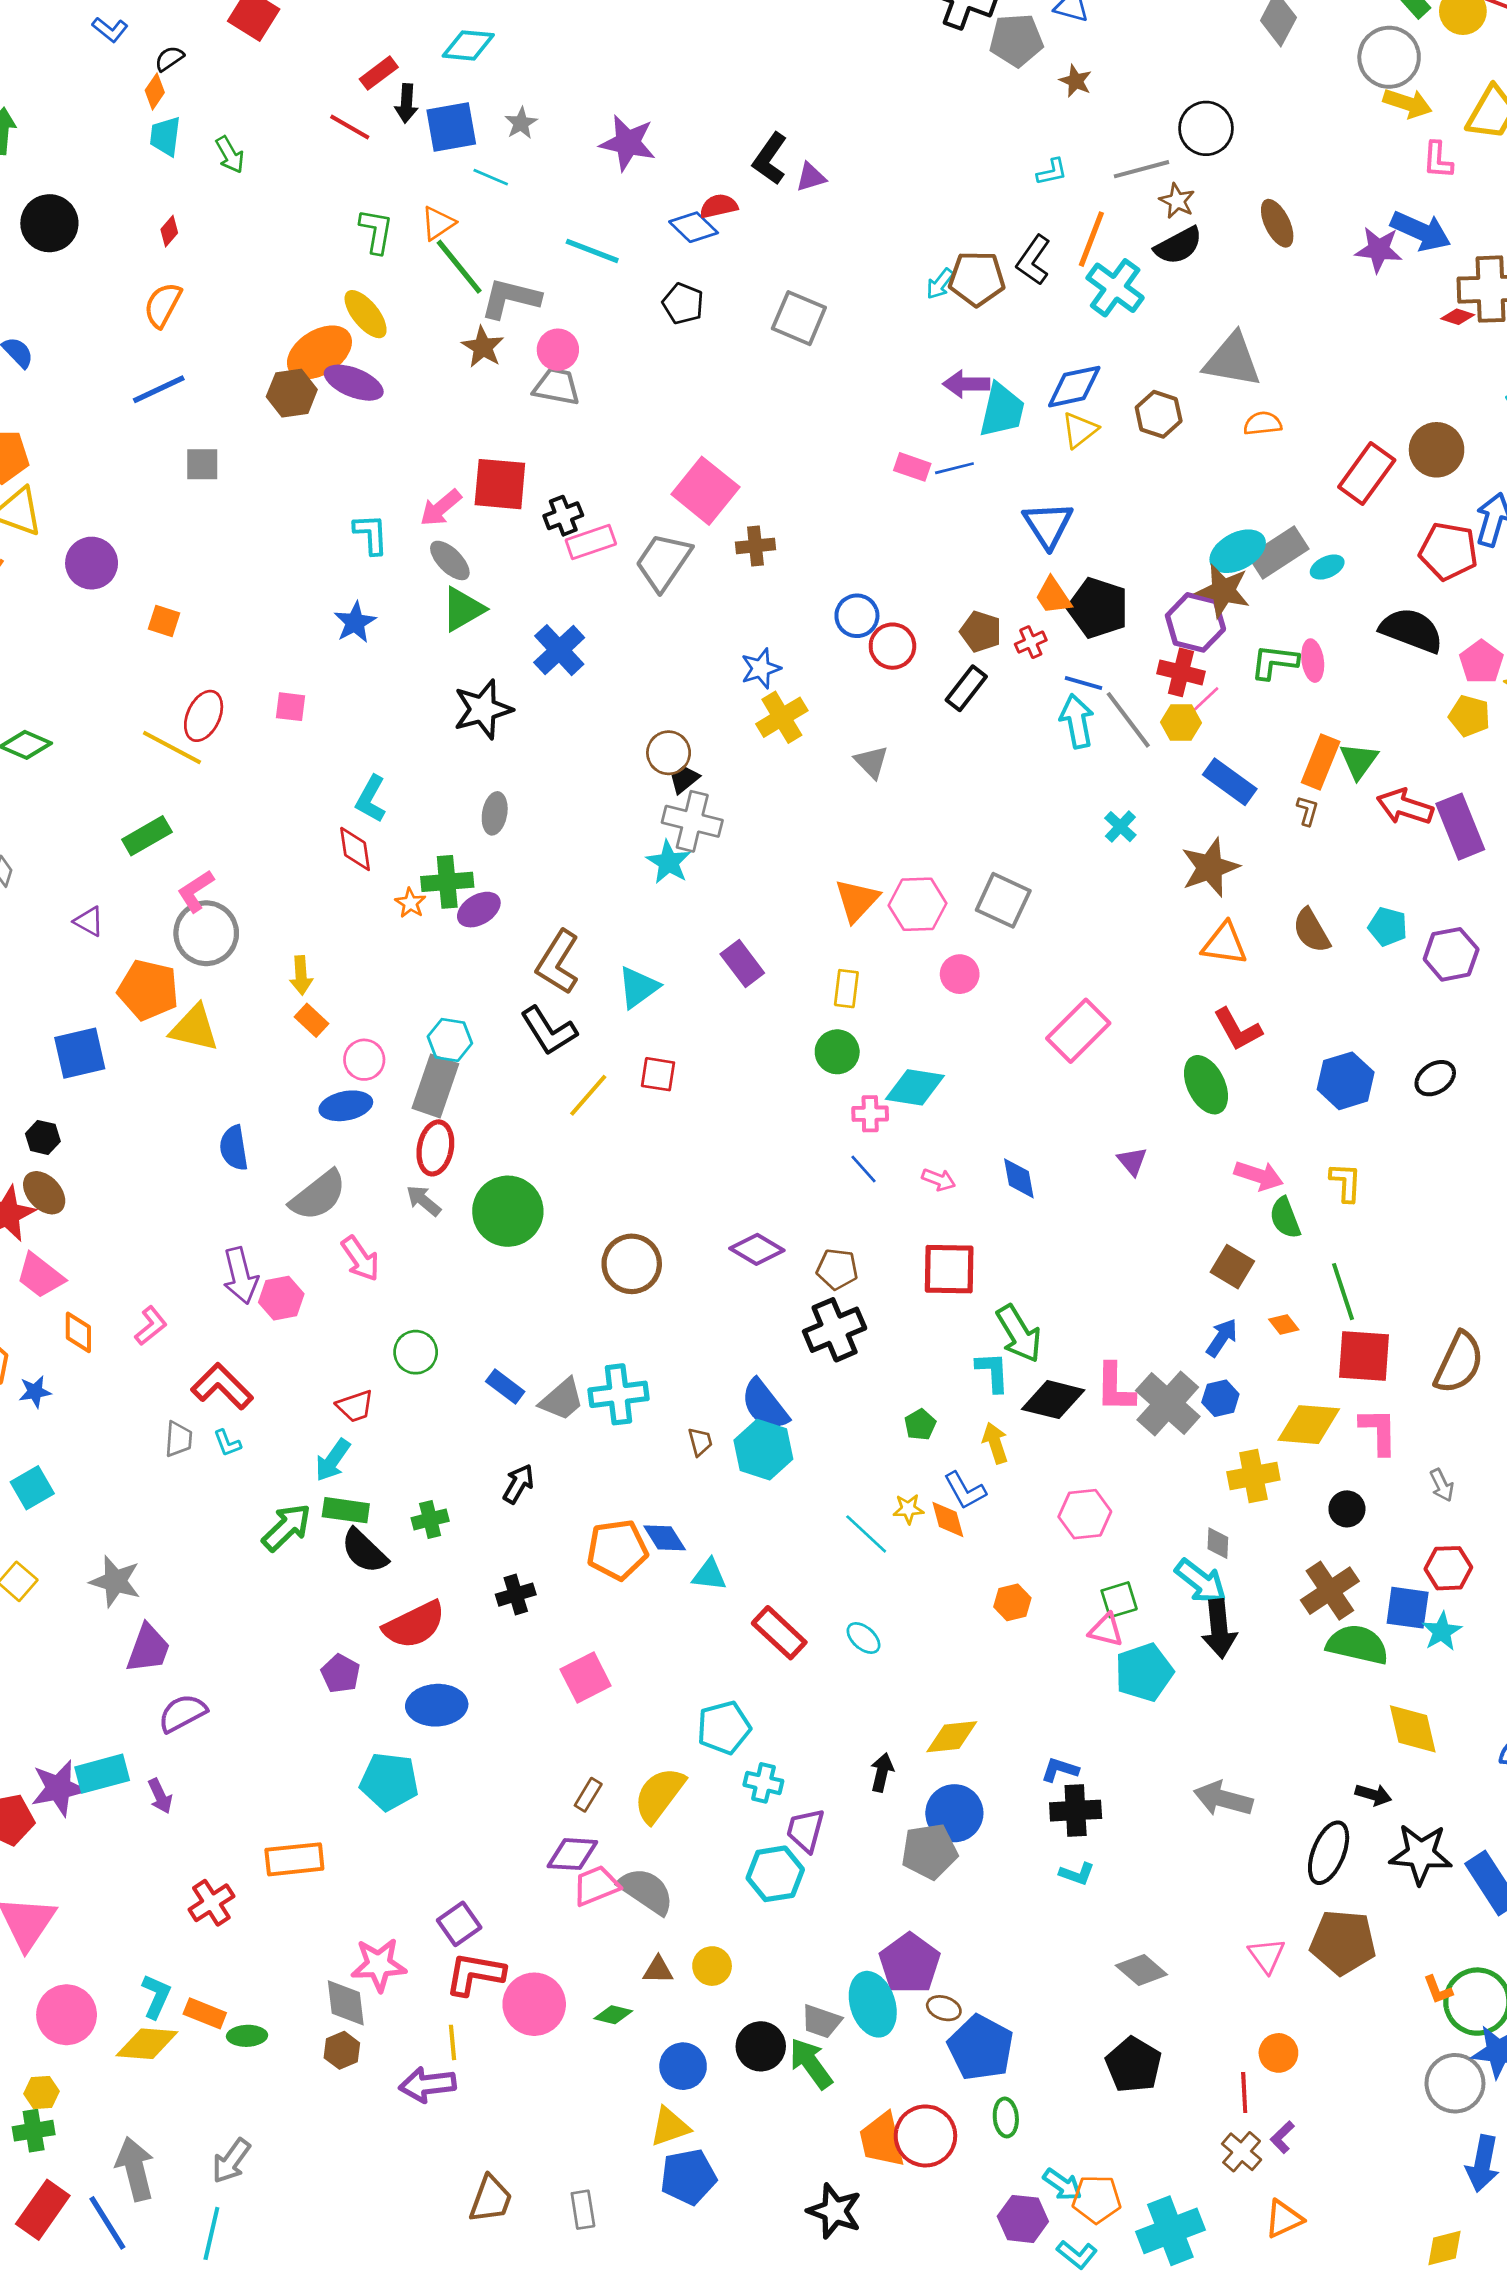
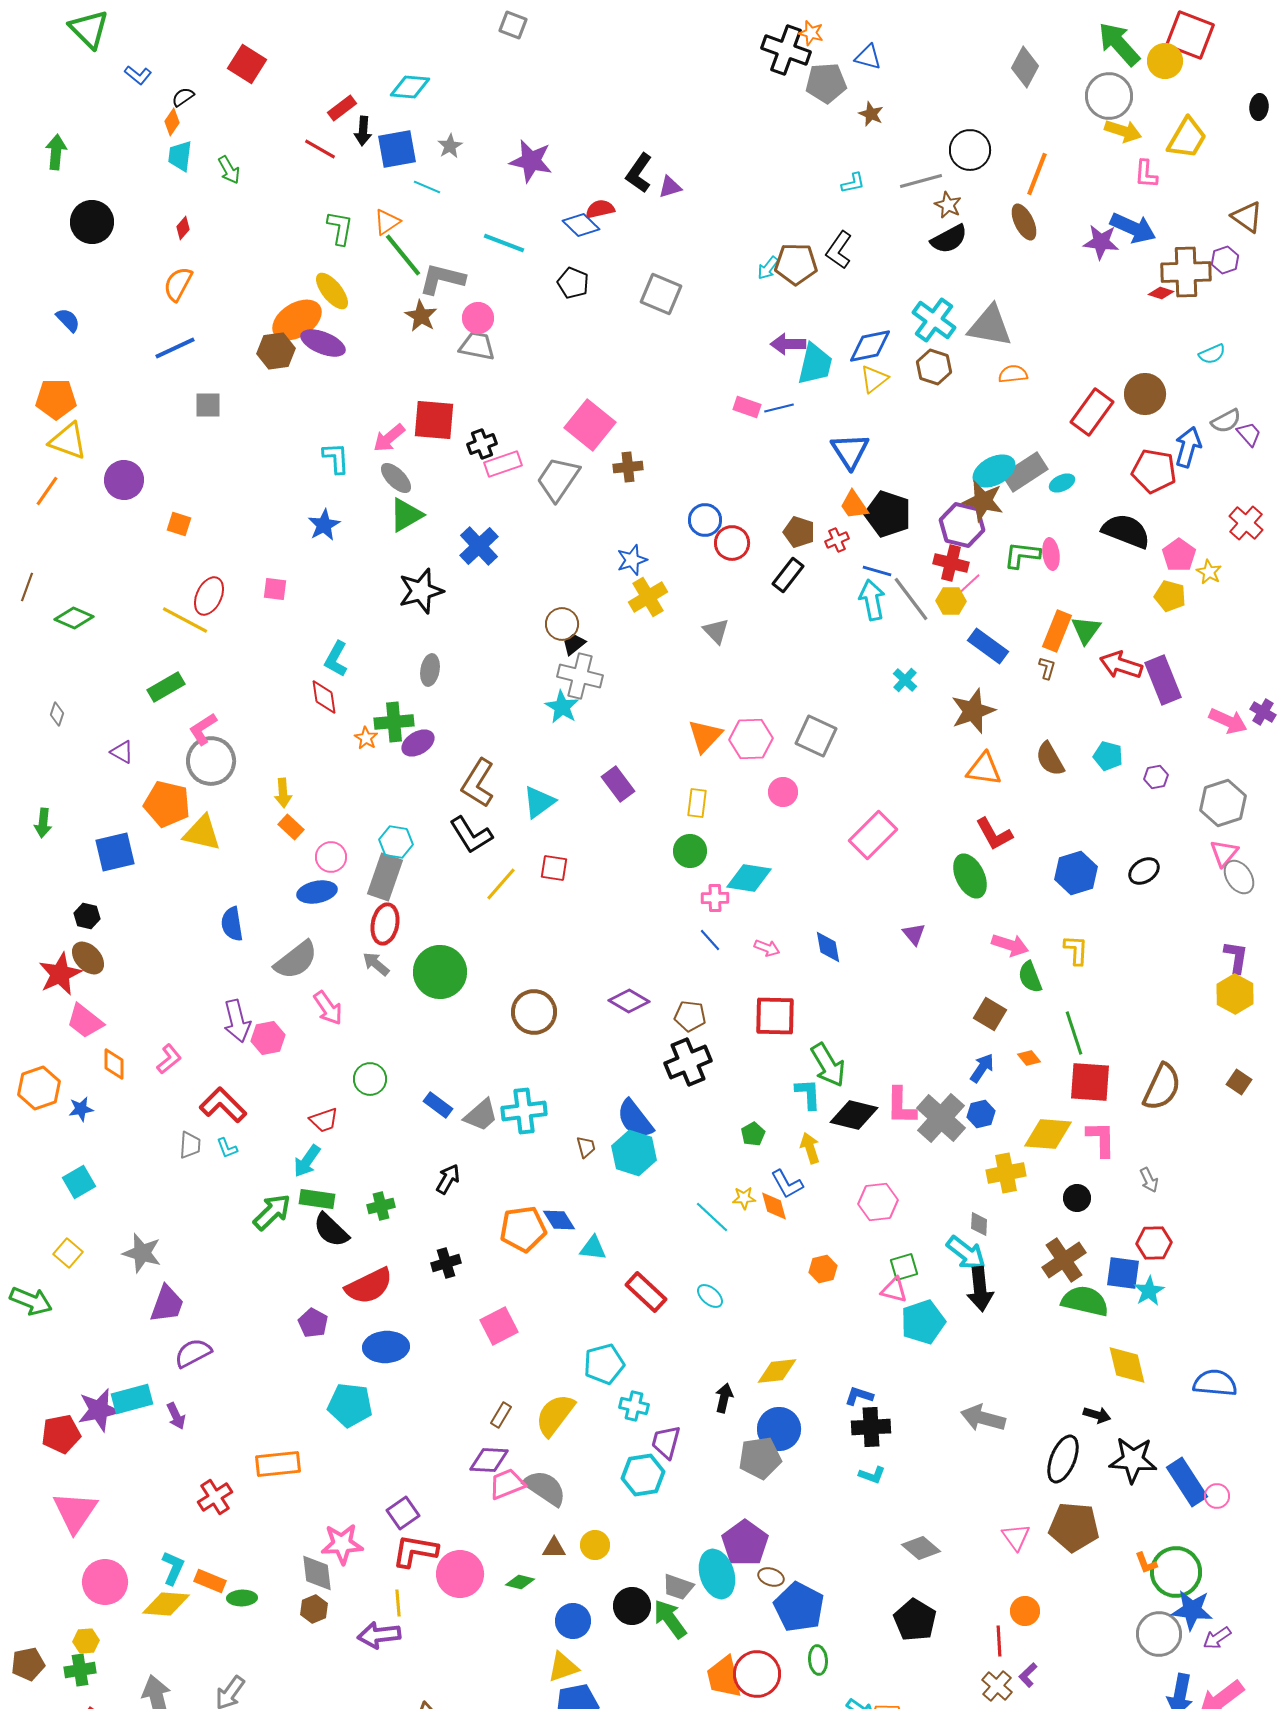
orange line: (1091, 239) -> (1037, 174), moved
cyan cross: (1115, 288) -> (934, 320), moved
purple hexagon: (1451, 954) -> (1156, 777), size x0.6

